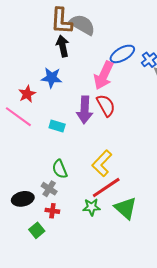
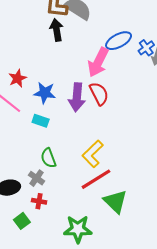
blue star: (52, 78) -> (45, 93), moved
cyan rectangle: (57, 126) -> (41, 121), moved
green star: (92, 207) -> (78, 229), moved, size x1.5

